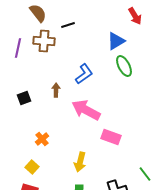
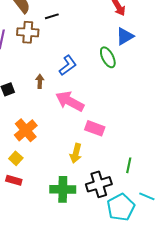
blue triangle: (116, 41) -> (125, 36), moved
orange cross: (42, 139) -> (26, 130), size x1.6
yellow arrow: (80, 162) -> (76, 153), moved
green line: (145, 174) -> (129, 165), turned 49

